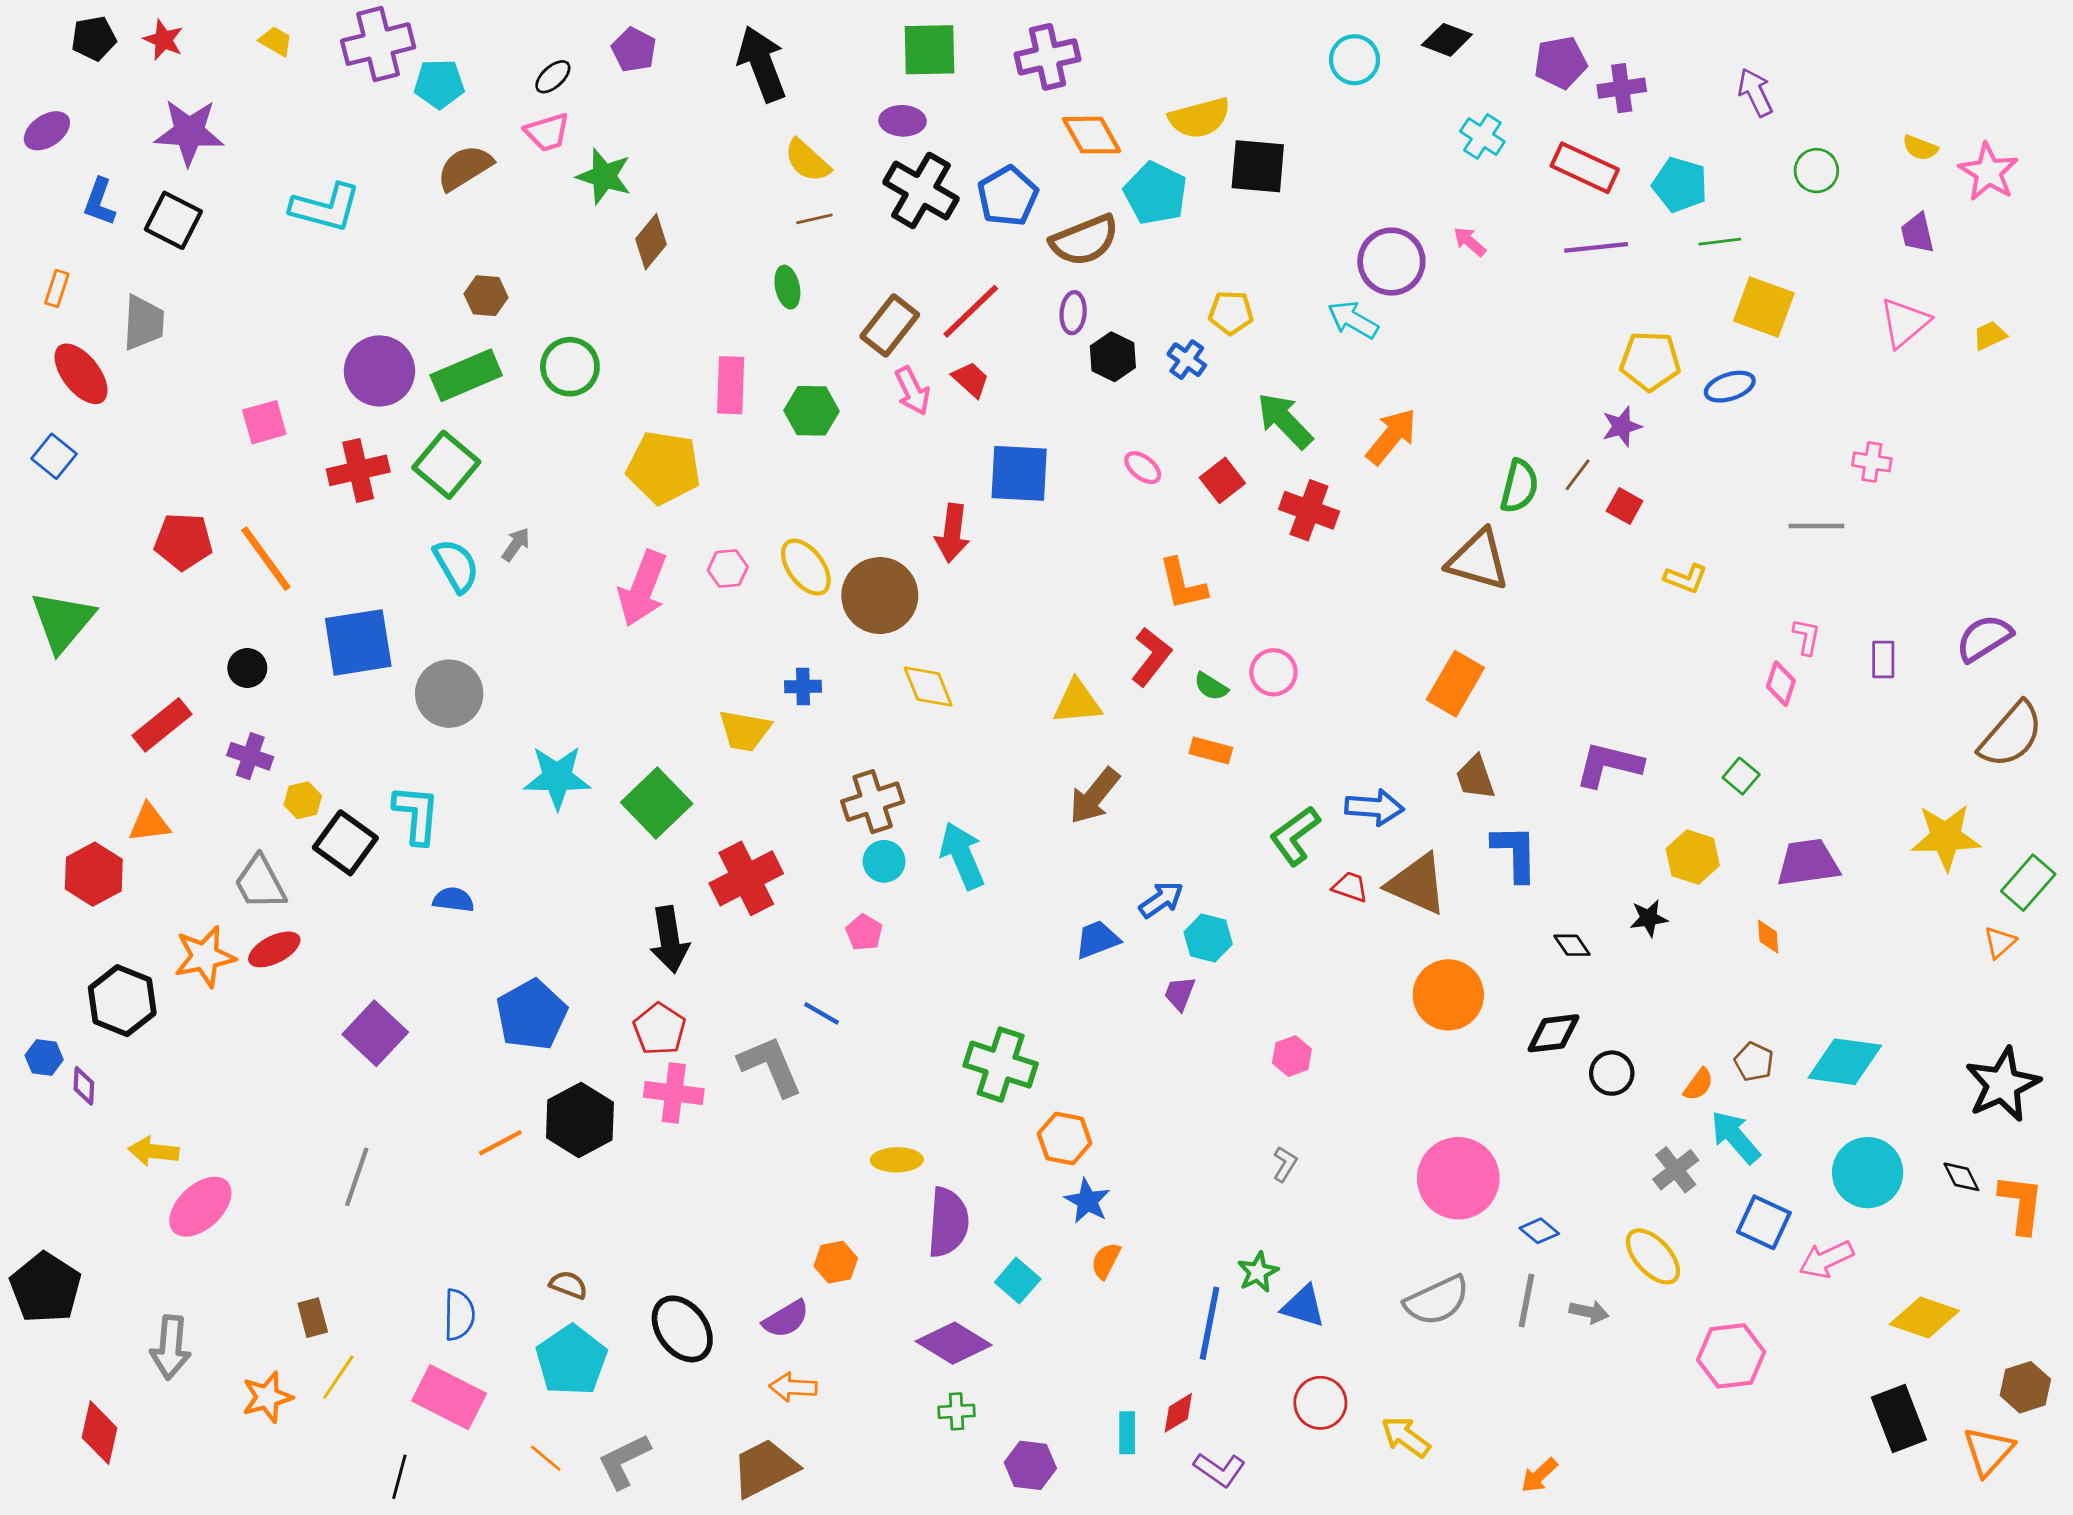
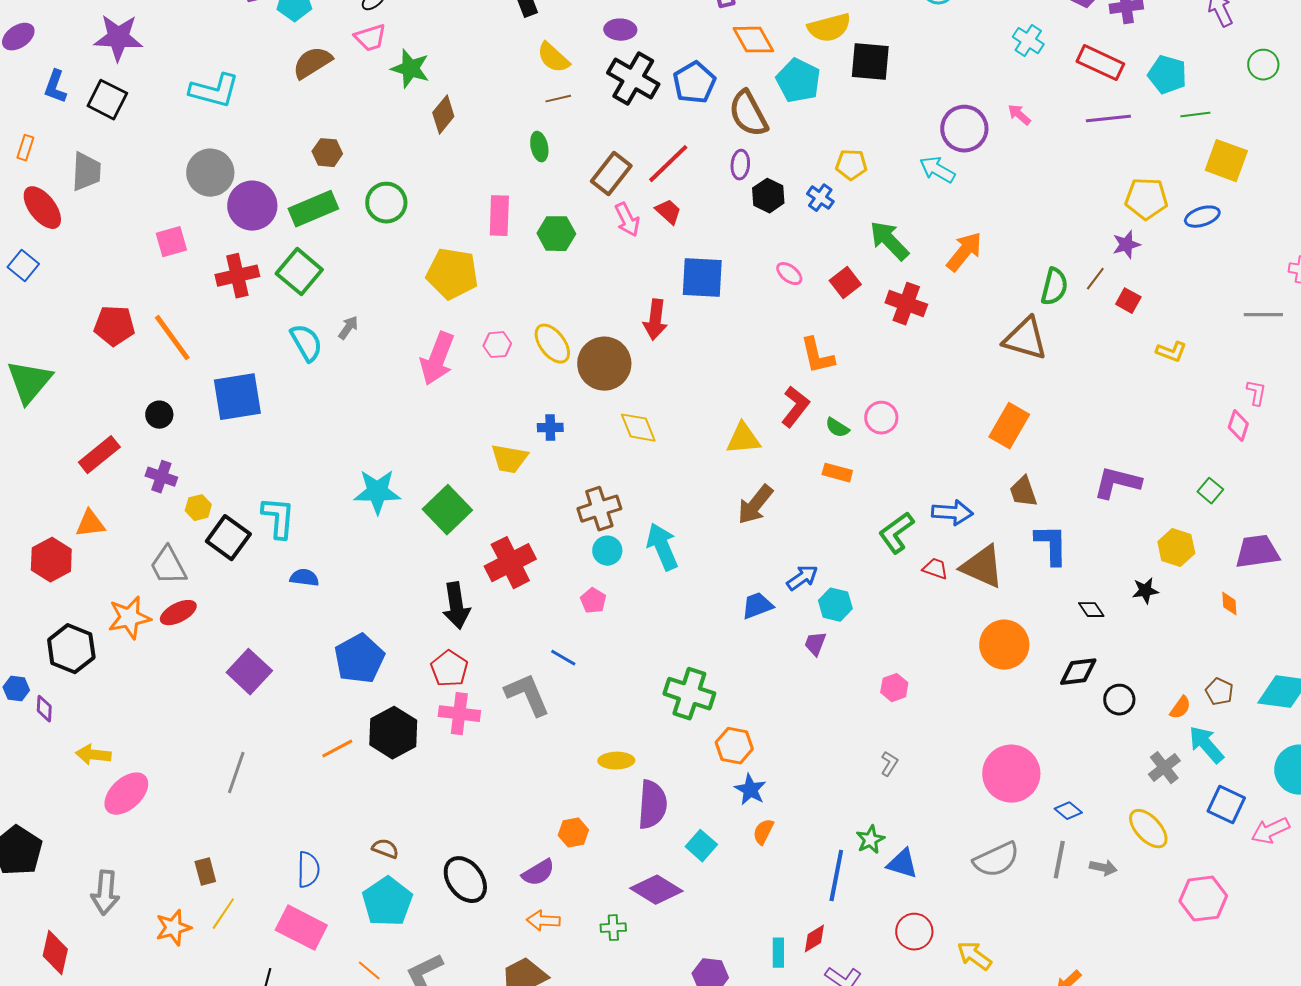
brown semicircle: (1084, 240) -> (748, 114), turned 84
gray circle: (449, 694) -> (210, 173), moved
green cross: (957, 1411) -> (613, 928), moved

